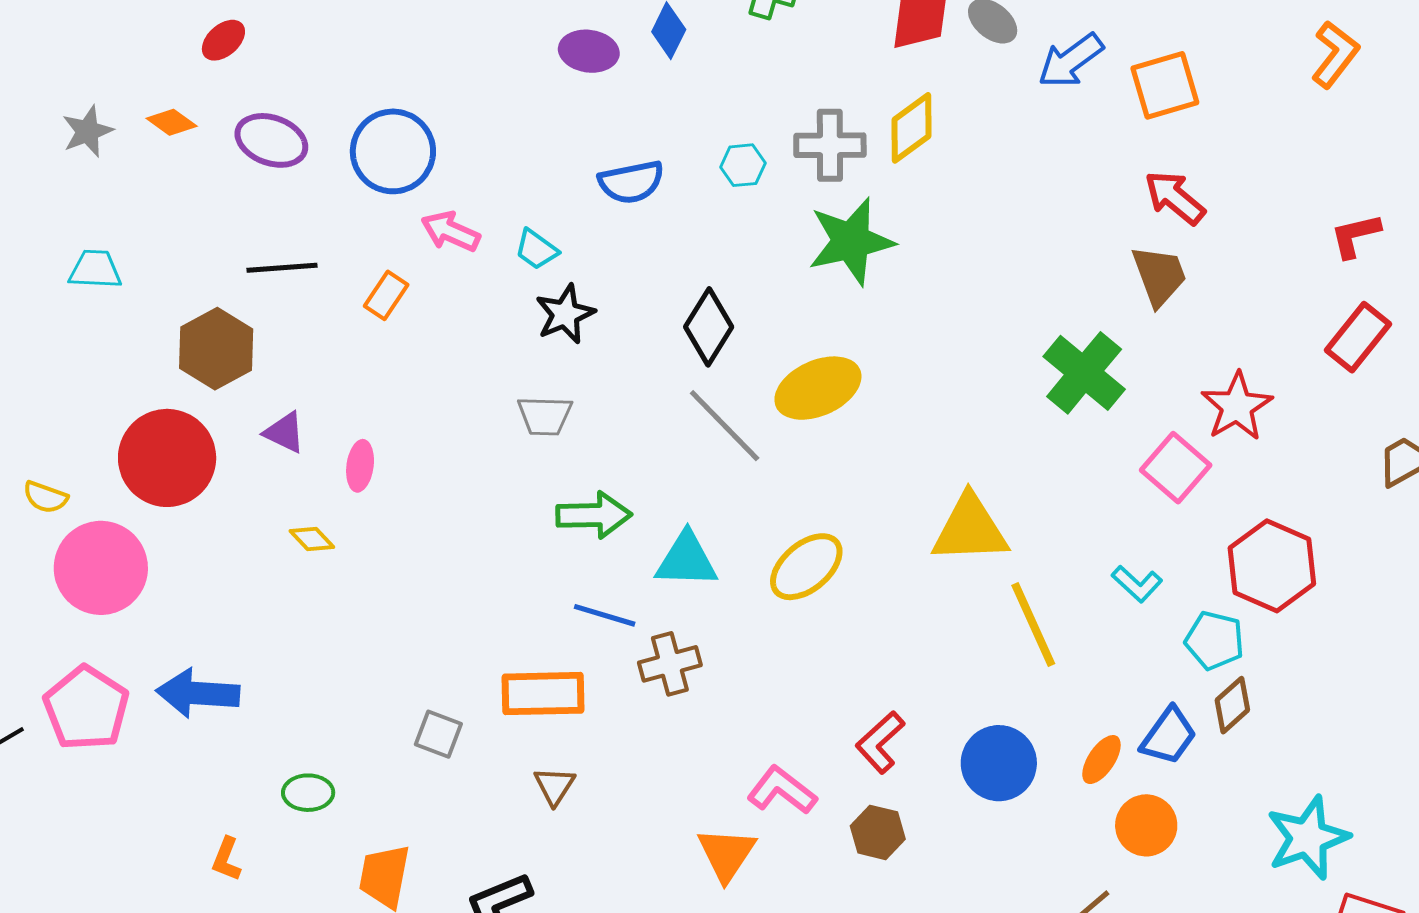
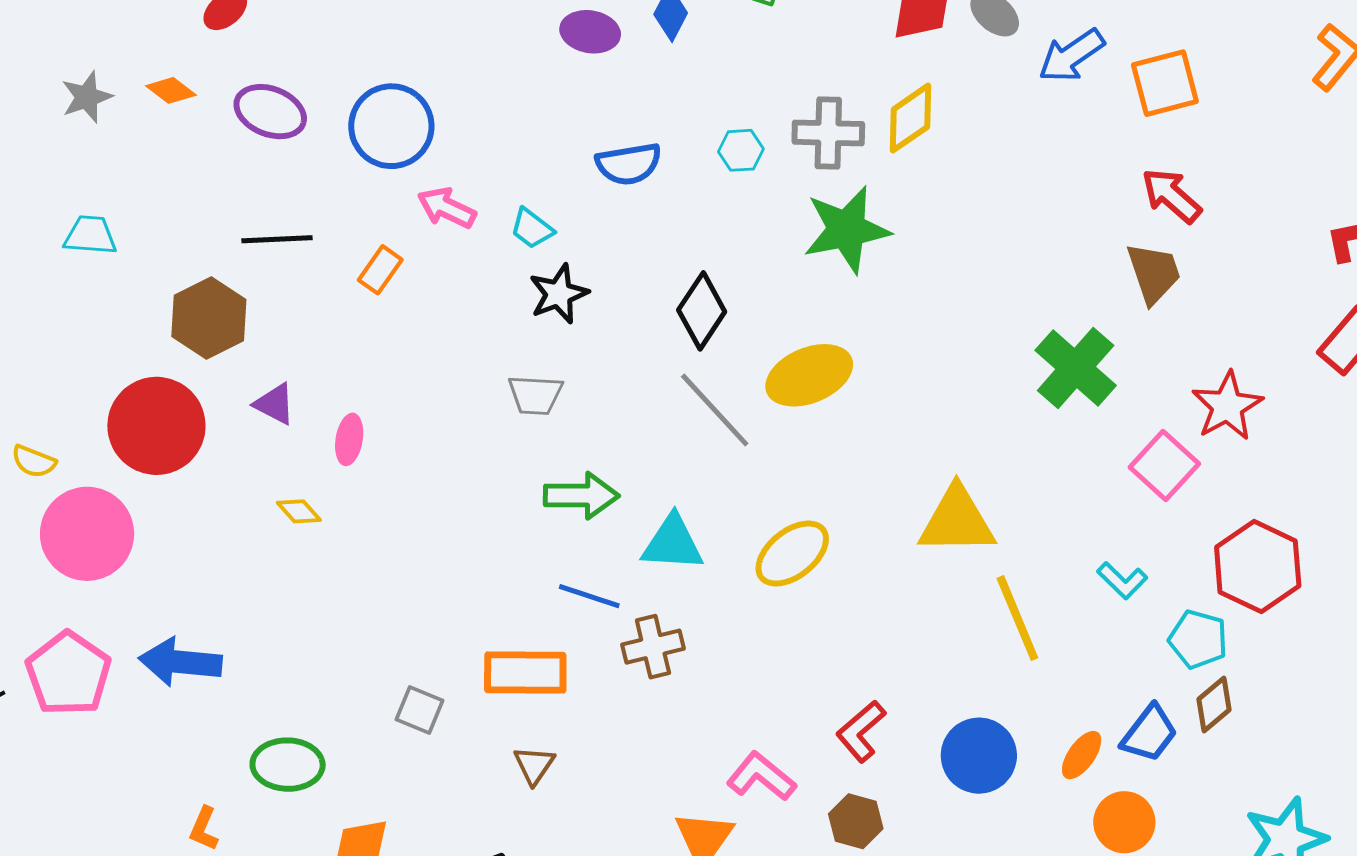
green ellipse: (308, 793) -> (288, 765), size x1.4

